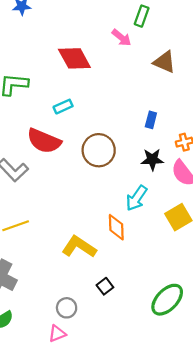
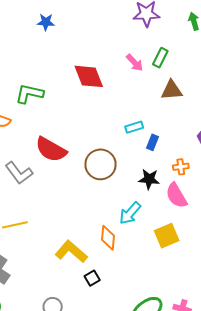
green rectangle: (142, 16) -> (160, 58), moved
brown triangle: (164, 62) -> (172, 90), turned -35
cyan rectangle: (63, 107) -> (134, 127), moved
black square: (105, 286) -> (92, 278), moved

